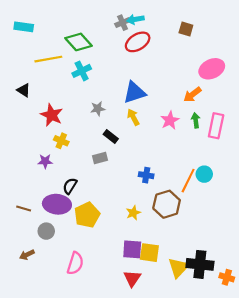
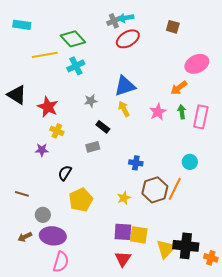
black triangle: (24, 90) -> (17, 95), moved, size x1.5
orange line: (188, 181) -> (175, 189), moved
purple ellipse: (57, 204) -> (53, 236), moved
pink semicircle: (75, 263) -> (61, 262), moved

